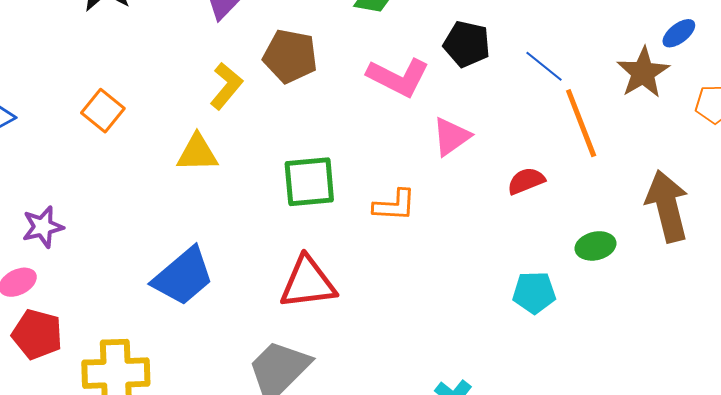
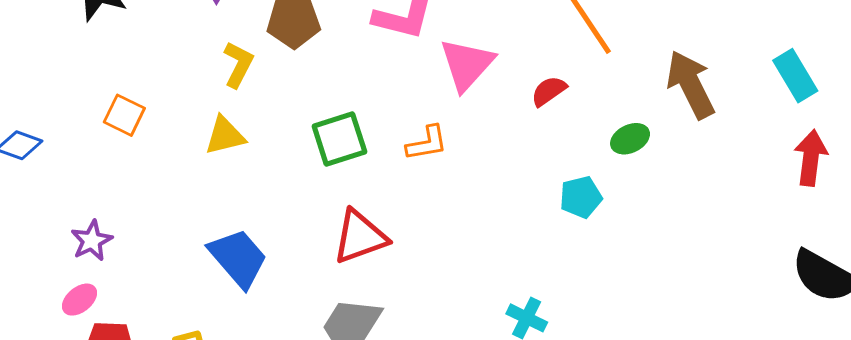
pink triangle: (451, 137) -> (467, 64), size x1.4
blue trapezoid: (183, 276) -> (238, 258), turned -78

